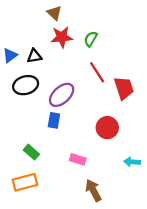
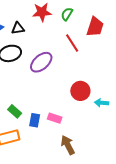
red trapezoid: (124, 88) -> (95, 27), moved, turned 35
blue rectangle: (54, 120) -> (35, 120), moved
cyan arrow: (132, 162) -> (102, 103), moved

